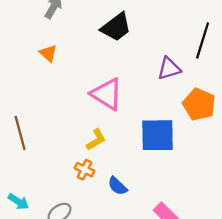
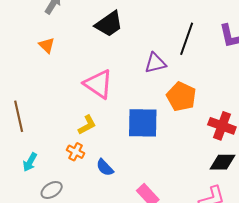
cyan arrow: (18, 202) -> (30, 162), moved, turned 84

